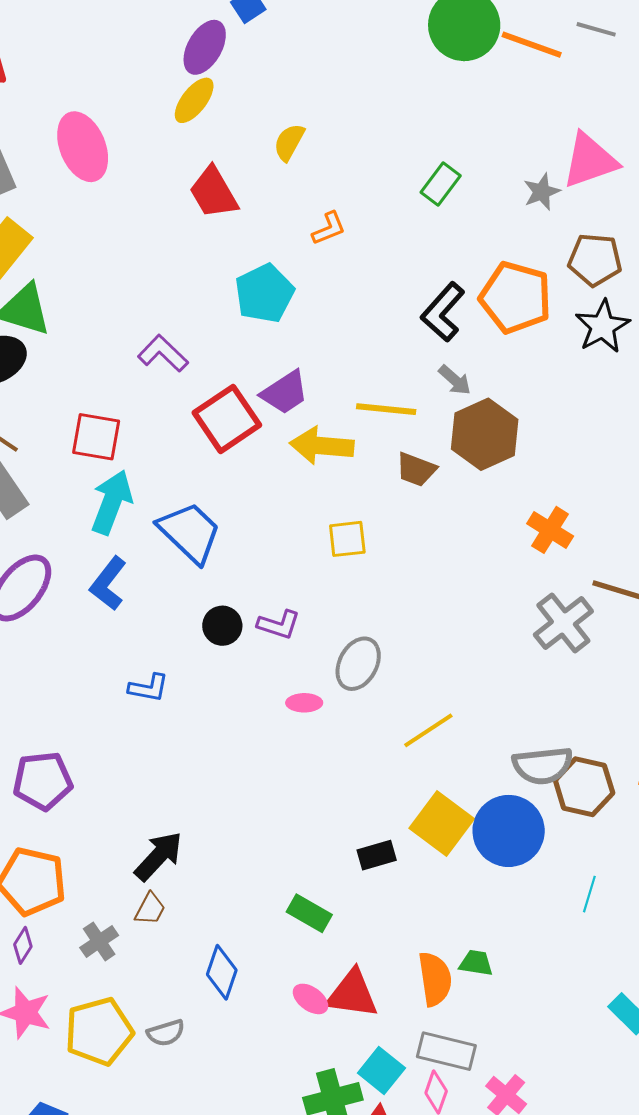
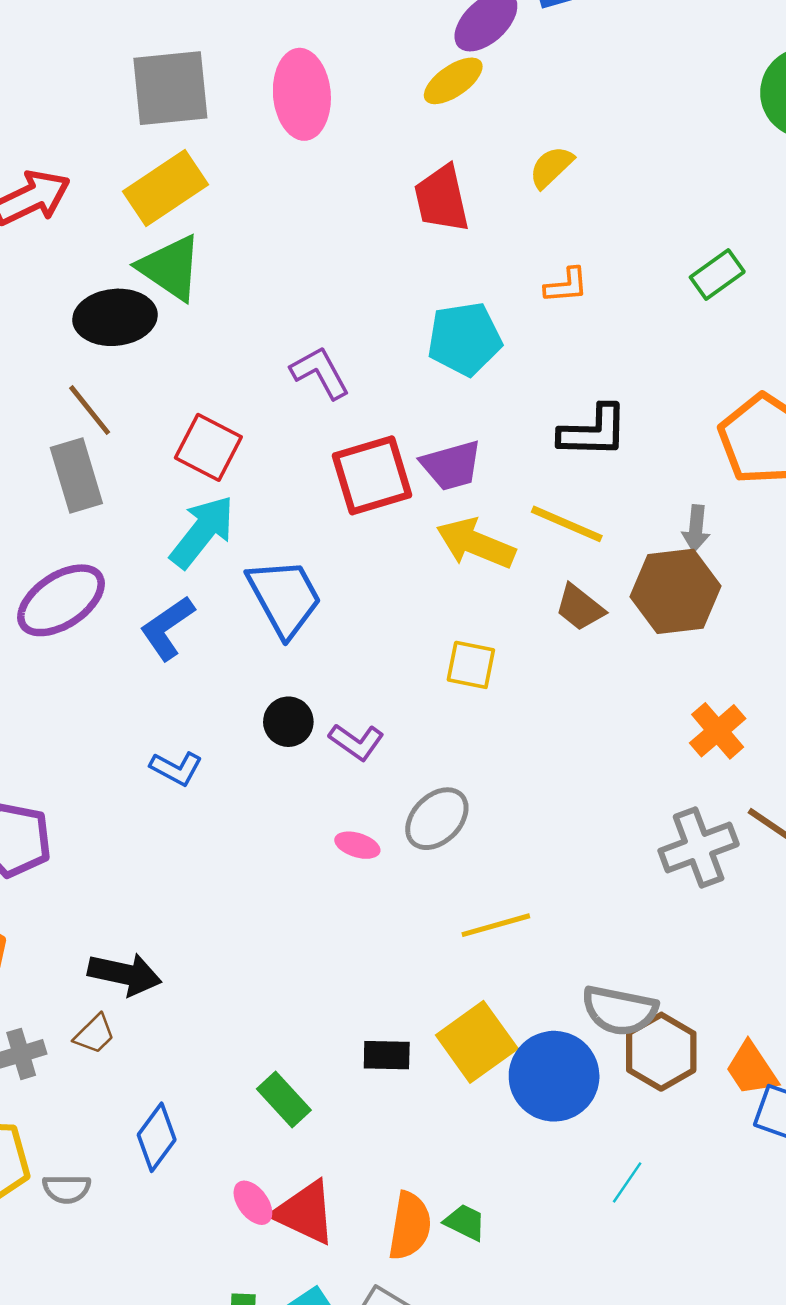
black L-shape: (443, 312) -> (593, 431), moved, turned -148
gray arrow: (455, 380) -> (696, 528), moved, turned 36
black arrow: (159, 856) -> (125, 974), turned 42

